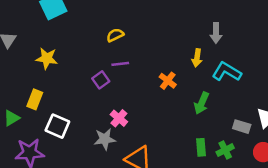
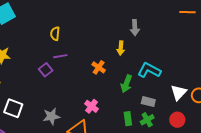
yellow semicircle: (115, 35) -> (55, 34), turned -56
cyan L-shape: (227, 72) -> (149, 70), moved
pink cross: (119, 118) -> (92, 106), moved
gray rectangle: (242, 127) -> (148, 102), moved

